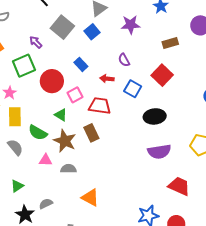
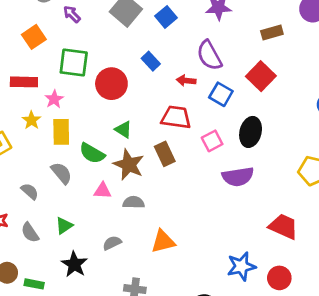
purple arrow: (36, 42) -> (72, 14), moved
purple semicircle: (124, 60) -> (209, 55), size x1.6
green square: (24, 66) -> (74, 62), turned 30
pink square: (75, 95) -> (212, 141), moved
black ellipse: (155, 116) -> (251, 132), turned -70
purple semicircle: (159, 152) -> (238, 177), moved
orange triangle: (90, 197) -> (163, 241), turned -42
gray semicircle: (46, 204) -> (112, 243), moved

